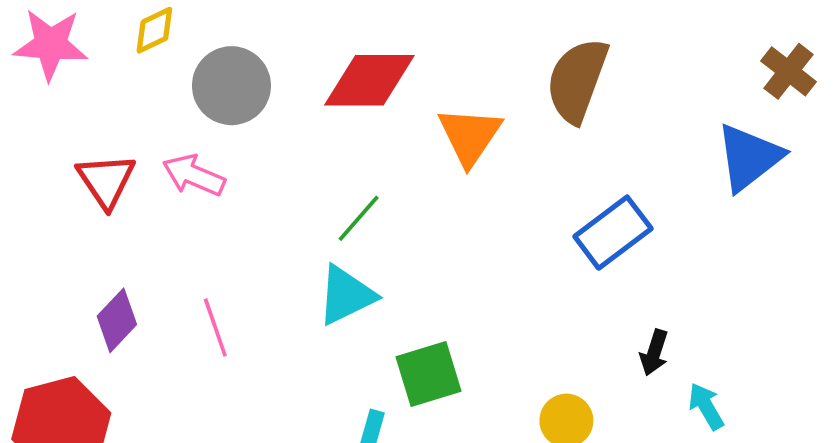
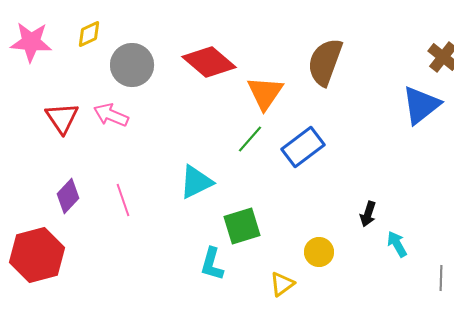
red diamond: (369, 80) -> (209, 62), turned 40
green line: (359, 218) -> (250, 139), moved
blue rectangle: (613, 233) -> (303, 147), moved

